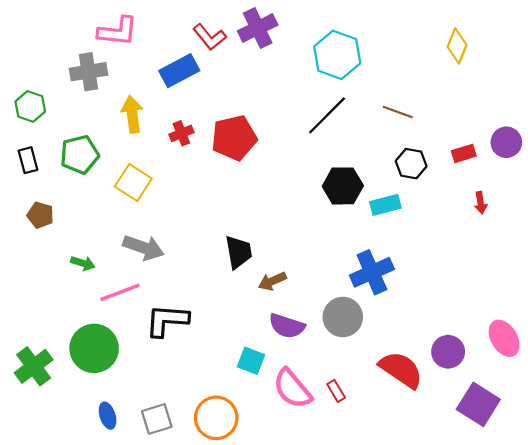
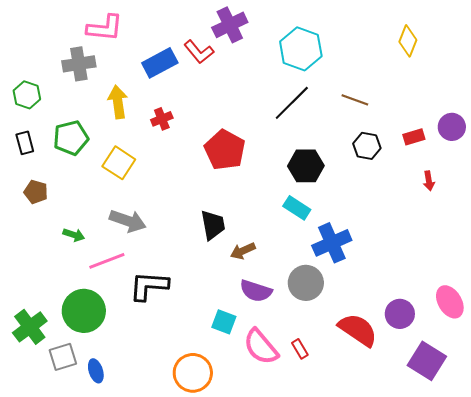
red L-shape: (209, 37) -> (199, 52), moved
red pentagon: (234, 138) -> (225, 150), moved, turned -30
cyan rectangle: (385, 205) -> (297, 208), moved, turned 48
gray square: (157, 419) -> (63, 357), moved

